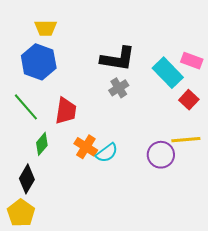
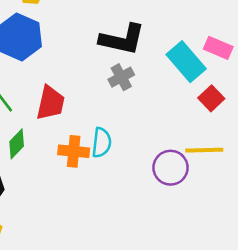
orange cross: (86, 147) -> (74, 151), turned -30
cyan semicircle: (107, 153) -> (102, 143), moved, turned -50

